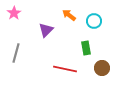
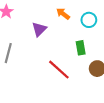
red line: (65, 69) -> (59, 70), turned 30

